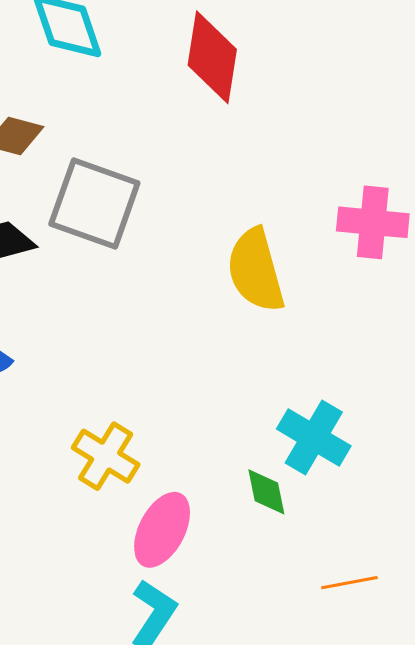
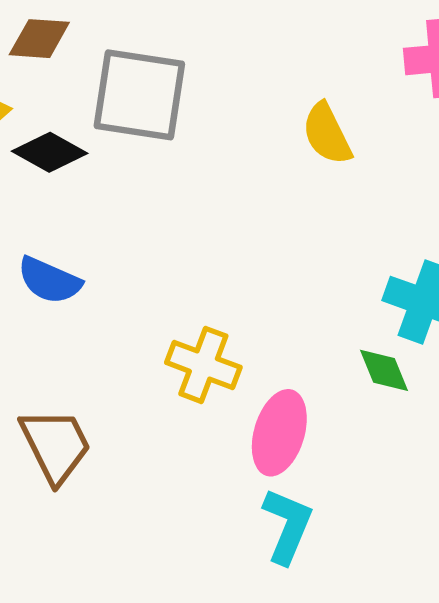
yellow semicircle: (256, 270) -> (327, 134), size x0.7

